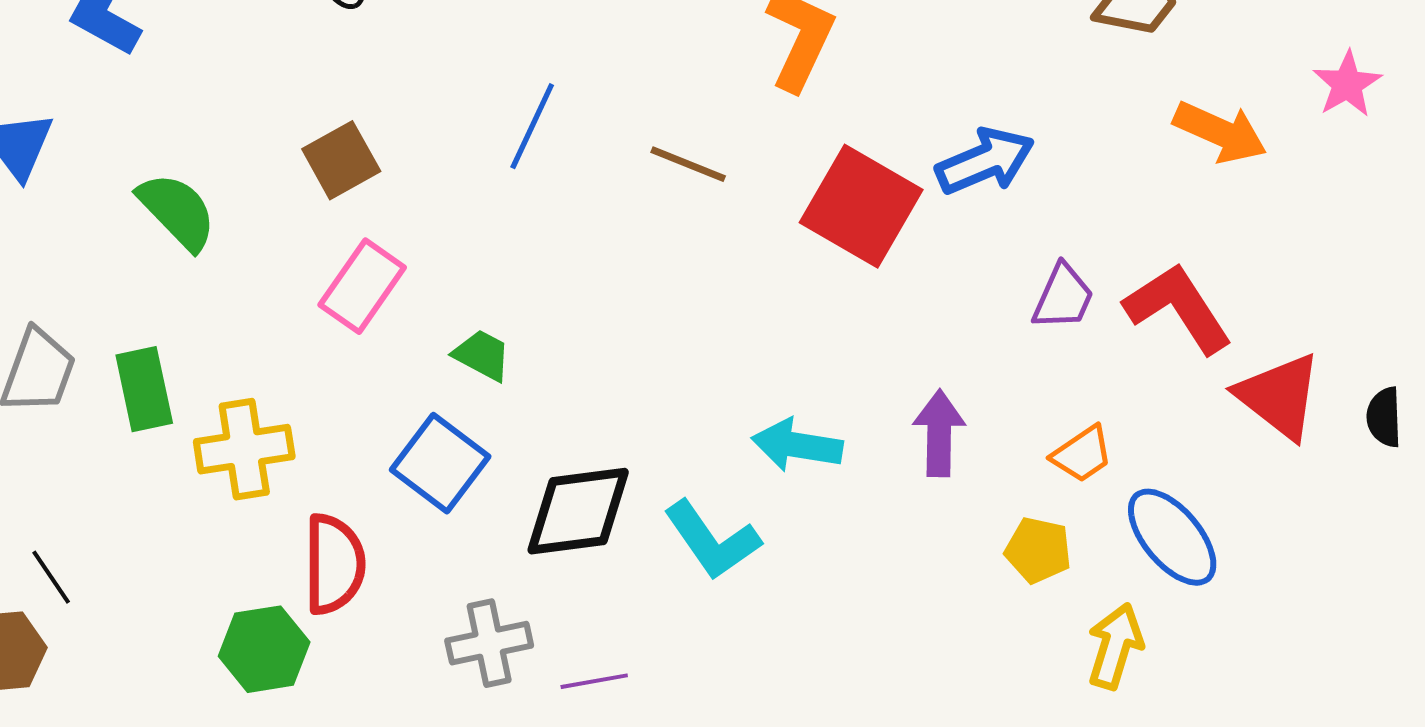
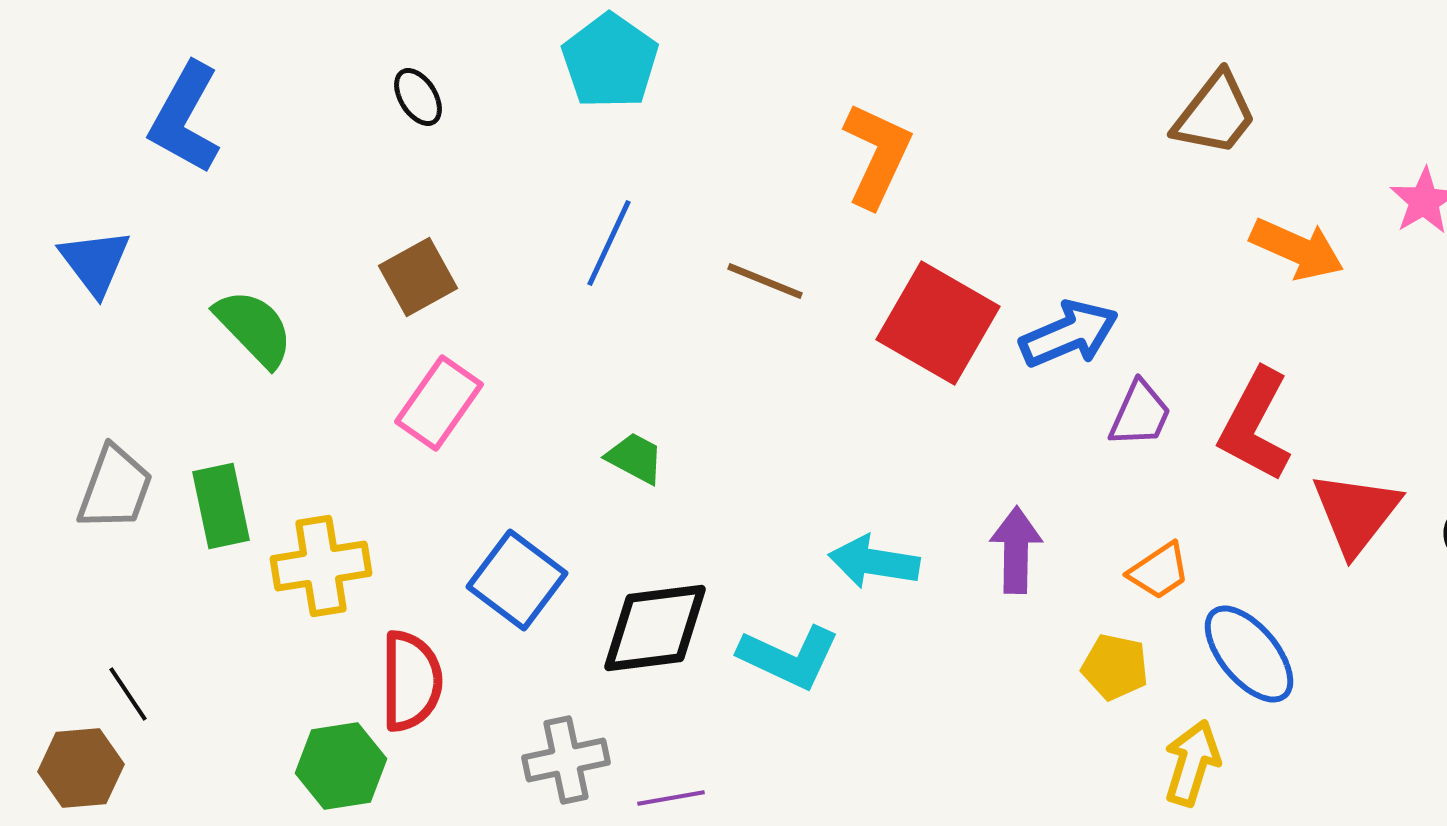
blue arrow: (985, 161) -> (1069, 334), moved
red L-shape: (1178, 308) -> (1255, 425), turned -119
green trapezoid: (482, 355) -> (635, 458), moved
red triangle: (1279, 396) -> (1356, 513), turned 30
cyan L-shape: (712, 540) -> (789, 657), turned -30

